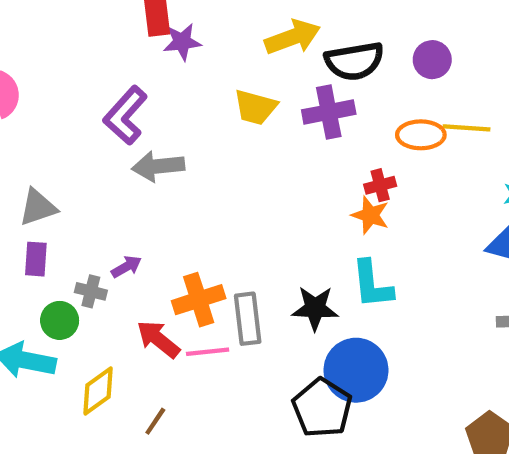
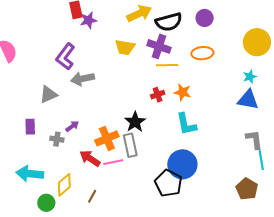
purple cross: (329, 112) -> (159, 46), turned 35
yellow line: (466, 128) -> (167, 65), moved
red cross: (380, 185) -> (158, 95), moved
gray triangle: (38, 207) -> (48, 95), moved
black star: (315, 308) -> (135, 122), moved, turned -30
green circle: (60, 320) -> (46, 203), moved

